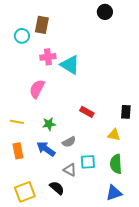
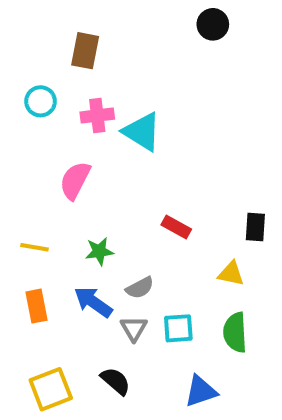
cyan circle: (22, 36) -> (41, 101), moved
gray triangle: (70, 170) -> (134, 328), moved, turned 32
blue triangle: (114, 193) -> (201, 391), moved

